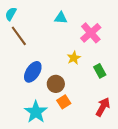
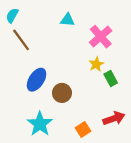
yellow star: (74, 58) -> (96, 64), moved
orange square: (64, 102) -> (83, 129), moved
red arrow: (103, 107) -> (114, 118), turned 42

